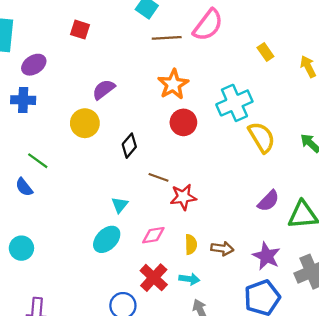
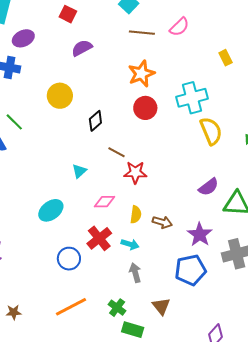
pink semicircle: (208, 25) -> (179, 27), size x0.7
purple semicircle: (104, 89) -> (82, 48), moved
cyan ellipse: (107, 239) -> (51, 210), moved

